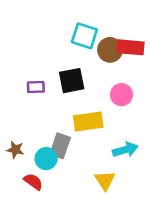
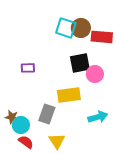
brown circle: (110, 50) -> (81, 28), moved
black square: (72, 81) -> (80, 63), moved
cyan circle: (46, 159) -> (21, 125), moved
yellow triangle: (105, 180) -> (57, 141), moved

